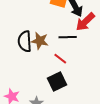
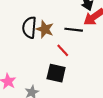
black square: (57, 81) -> (56, 73), turned 30

